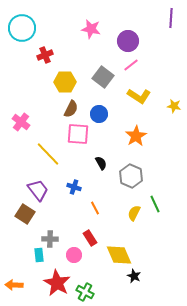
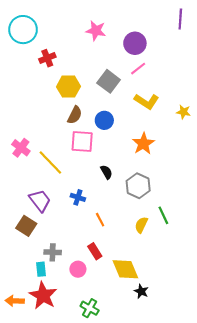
pink cross: (21, 122) -> (21, 148), moved
red star: (57, 283) -> (43, 296), moved

